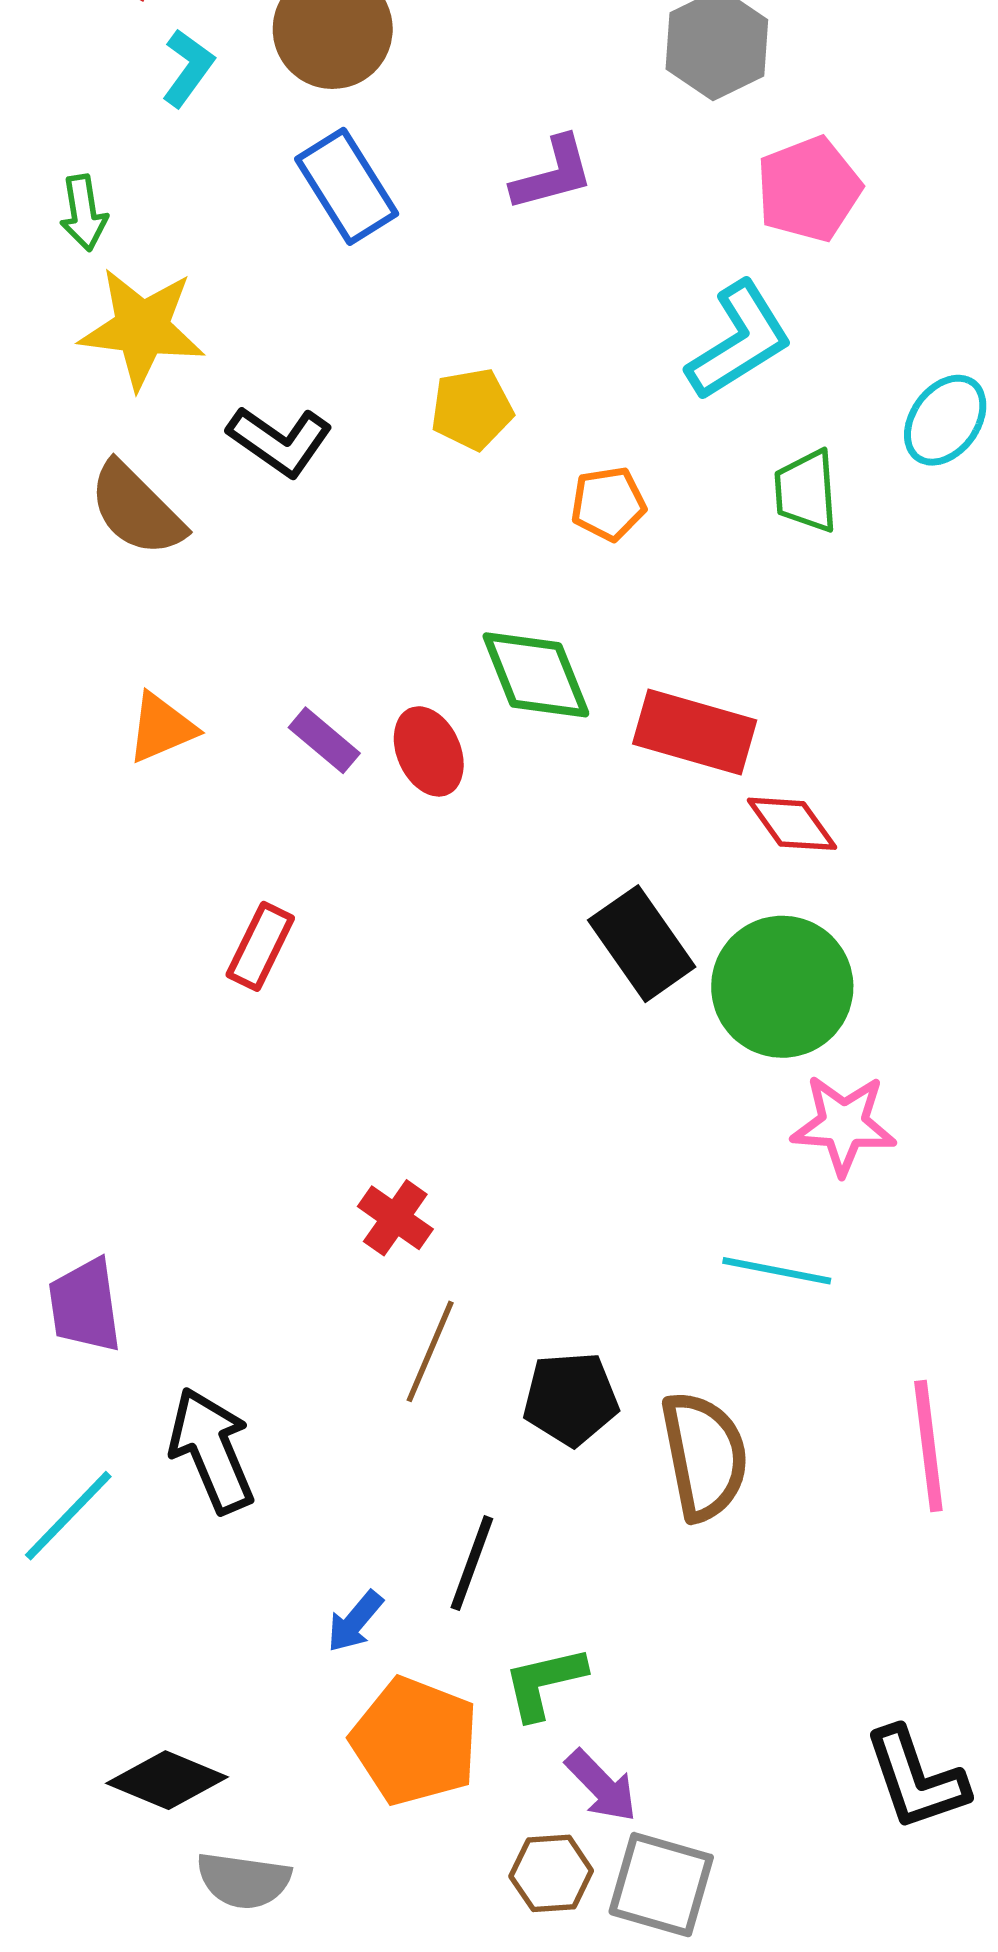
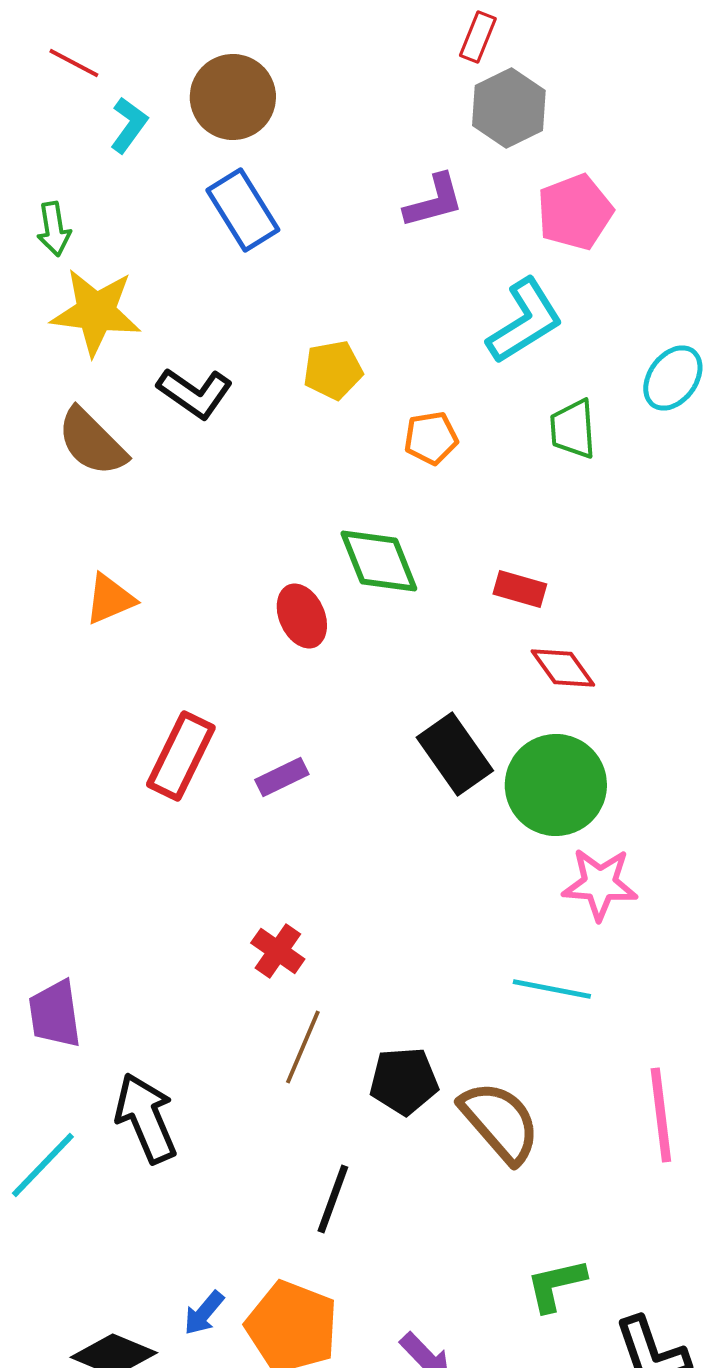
purple L-shape: (553, 174) -> (434, 201), moved
red rectangle: (695, 732) -> (520, 589), moved, size x0.6
purple rectangle: (324, 740) -> (282, 777), moved, turned -66
red rectangle: (260, 946) -> (181, 756), size x1.4
brown semicircle: (704, 1456) -> (500, 1122), turned -30
blue arrow: (355, 1621) -> (204, 1313), moved
green L-shape: (544, 1683) -> (556, 1285), moved

